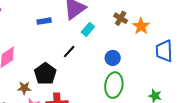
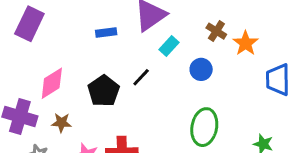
blue circle: (113, 58) -> (201, 69), moved
black pentagon: (45, 74) -> (104, 91), moved
brown star: (24, 88) -> (61, 123), moved

